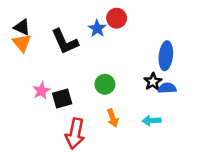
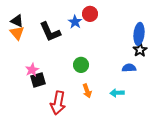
blue ellipse: (166, 56) -> (139, 34), moved
black star: (153, 82) -> (140, 50), moved
black square: (62, 99) -> (38, 80), moved

